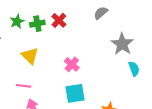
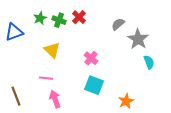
gray semicircle: (101, 13) -> (118, 24), moved
green cross: (37, 24) -> (59, 20), turned 32
cyan square: (75, 93) -> (94, 85), turned 30

